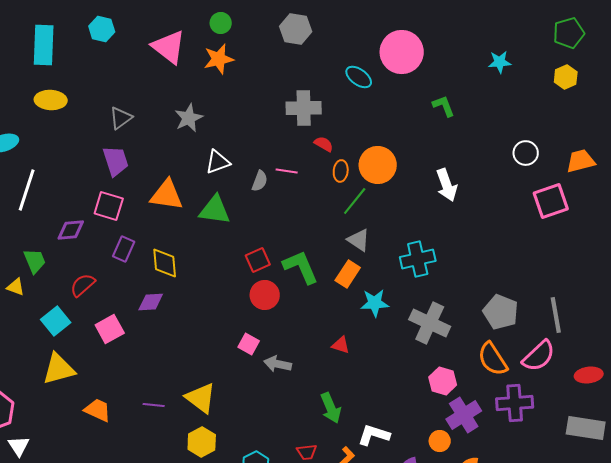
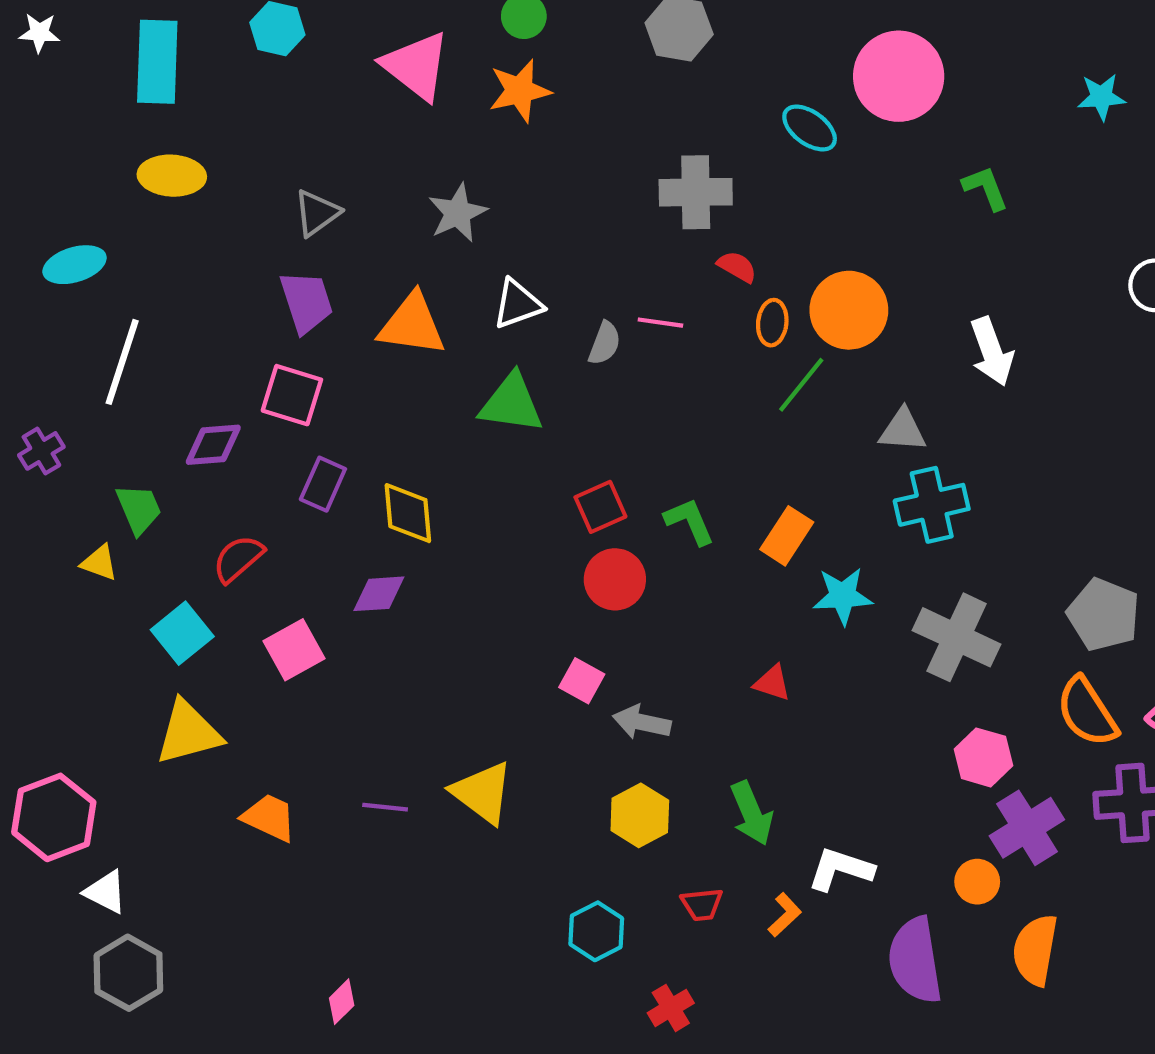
orange triangle: (167, 195) -> (412, 325), moved
gray triangle: (359, 240) -> (903, 430), moved, turned -30
green L-shape: (301, 267) -> (689, 521), size x0.7
yellow hexagon: (202, 442) -> (640, 815), moved
white triangle: (19, 446) -> (106, 892), turned -30

